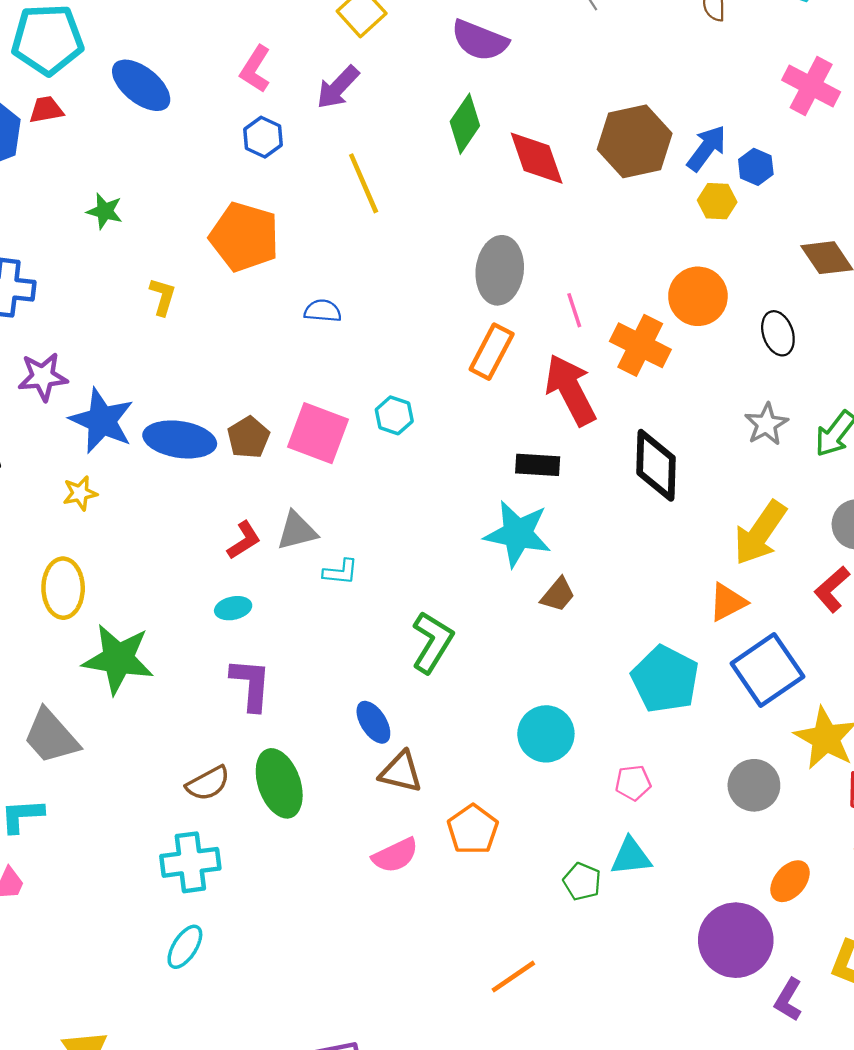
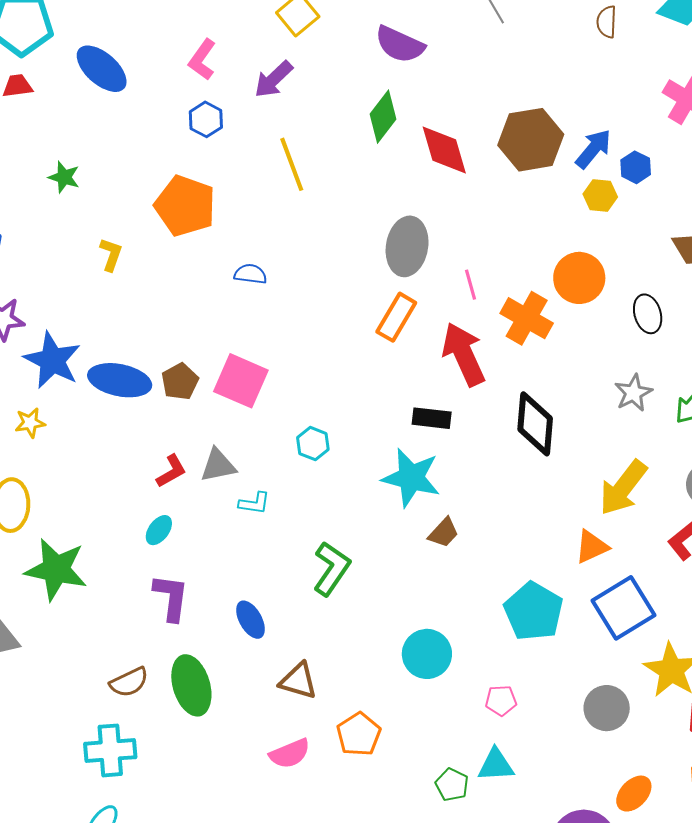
cyan hexagon: (394, 415) -> (313, 444), moved
cyan ellipse: (233, 608) -> (159, 530), turned -44
blue ellipse: (373, 722) -> (251, 620), moved

